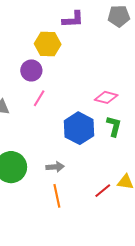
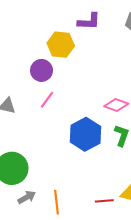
gray arrow: (55, 167) -> (27, 197), moved, turned -30
red line: (103, 191) -> (104, 201), turned 30

